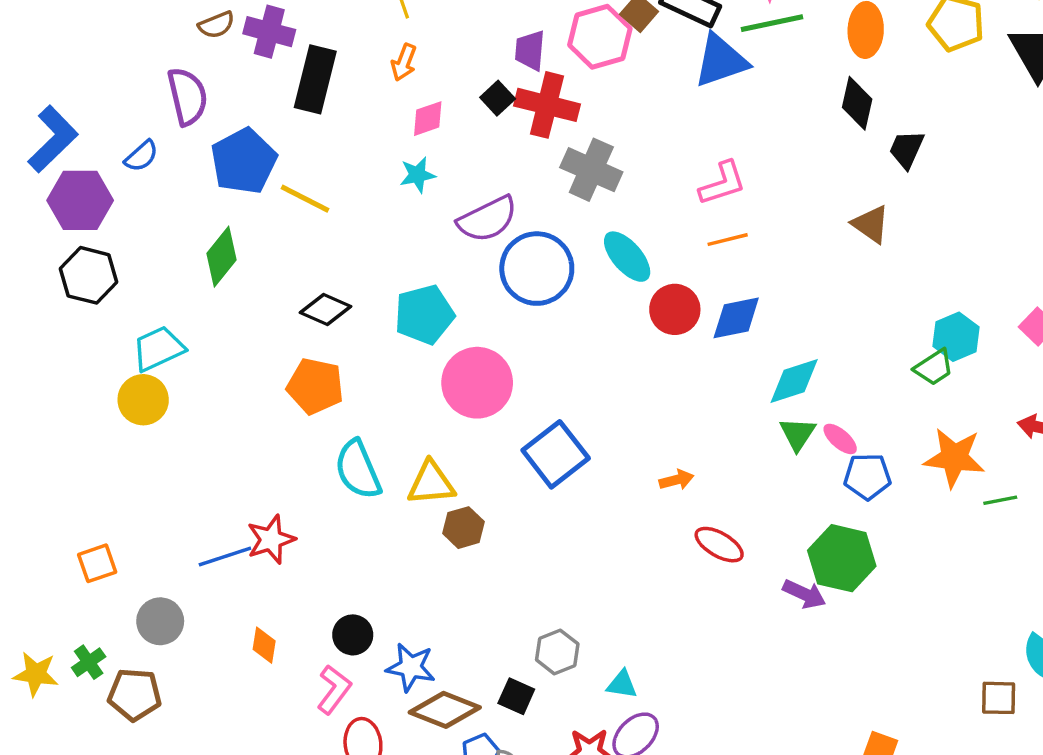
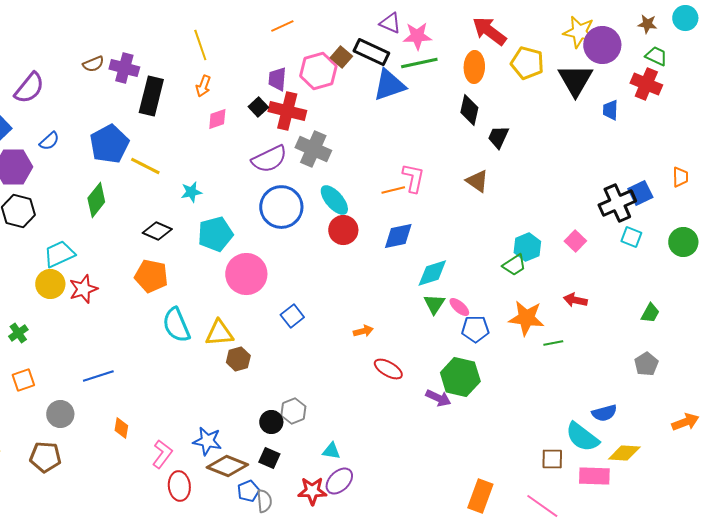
purple semicircle: (187, 96) -> (29, 88), moved, turned 52
cyan star: (417, 175) -> (191, 192), moved
pink L-shape: (723, 183) -> (413, 178), moved, turned -60
purple semicircle: (487, 219) -> (269, 159), moved
red circle: (675, 309) -> (343, 230), moved
blue square: (556, 454) -> (292, 316), size x0.6
red star: (271, 539) -> (83, 289), moved
black circle: (353, 635) -> (271, 422), moved
gray hexagon: (557, 652) -> (293, 411), moved
green cross: (89, 662) -> (18, 333), moved

